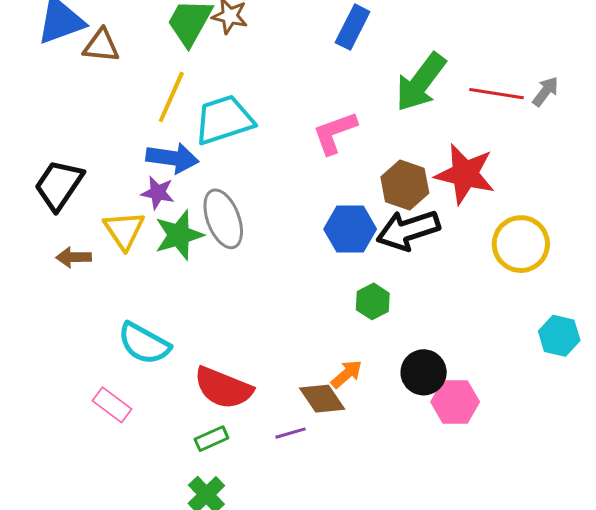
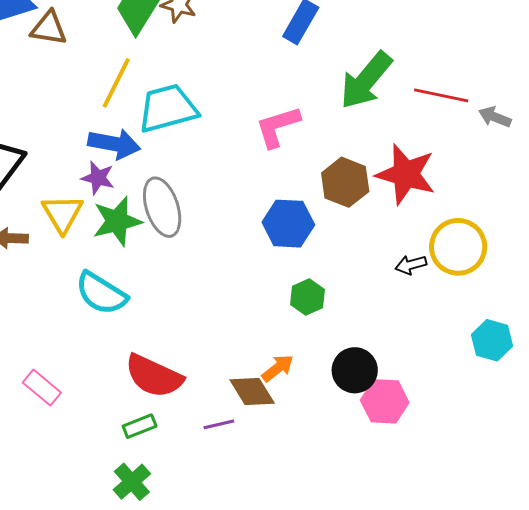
gray arrow: (545, 91) -> (495, 117), moved, turned -108
black arrow: (408, 230) -> (411, 265), moved, size x0.5
cyan semicircle: (144, 343) -> (101, 293), moved

